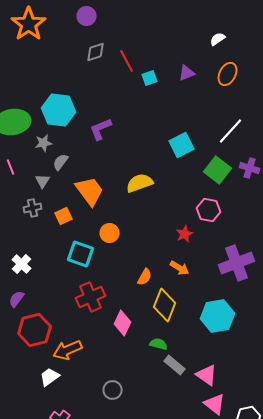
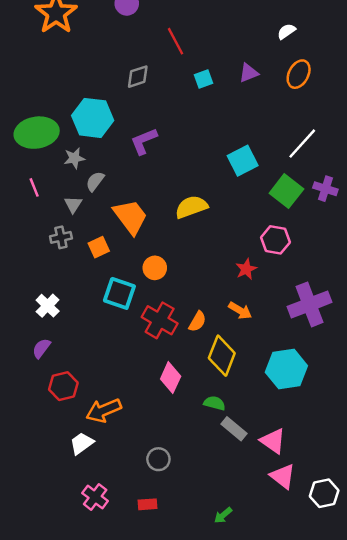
gray diamond: (96, 52) -> (138, 77), moved
red line: (127, 61) -> (175, 41), moved
red cross: (91, 297) -> (160, 320), moved, turned -36
red hexagon: (35, 330) -> (63, 386), size x0.7

